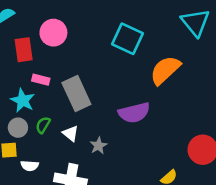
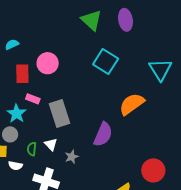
cyan square: (128, 39) -> (106, 61), moved
purple semicircle: (134, 113) -> (103, 134), turned -60
green semicircle: (43, 125) -> (32, 149), moved, turned -32

